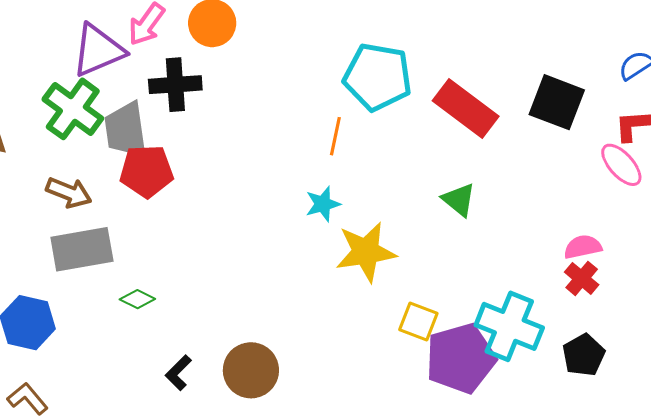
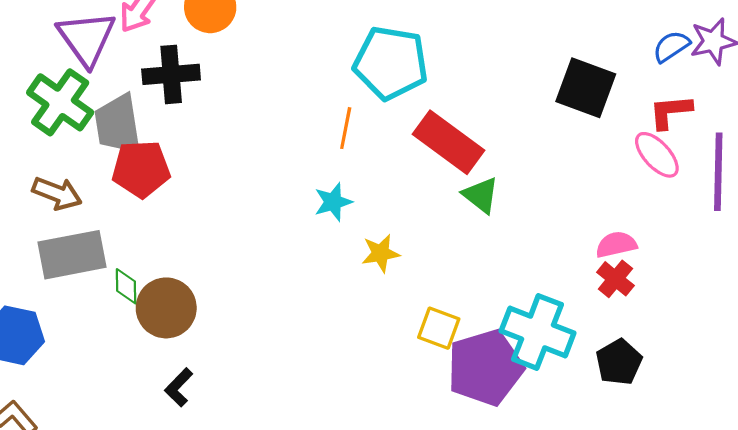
purple triangle: (98, 50) -> (87, 38), turned -42
red rectangle: (466, 108) -> (449, 142), moved
yellow star: (366, 252) -> (381, 253), size x0.6
green diamond: (137, 299) -> (126, 286), moved, turned 64
brown circle: (251, 370) -> (166, 308), moved

